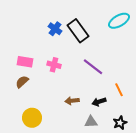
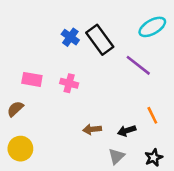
purple line: (93, 67) -> (138, 65), moved
brown semicircle: (22, 82) -> (15, 109), moved
yellow circle: (32, 118) -> (20, 149), moved
gray triangle: (91, 122) -> (116, 156), turned -40

